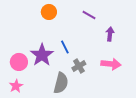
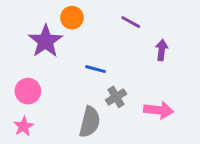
blue line: (65, 47) -> (95, 69), turned -48
purple star: (42, 55) -> (46, 41), moved
pink arrow: (111, 64) -> (159, 110), moved

